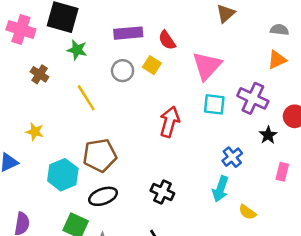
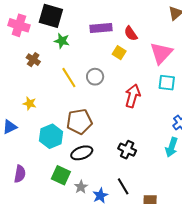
gray circle: (123, 71) -> (95, 77), moved

